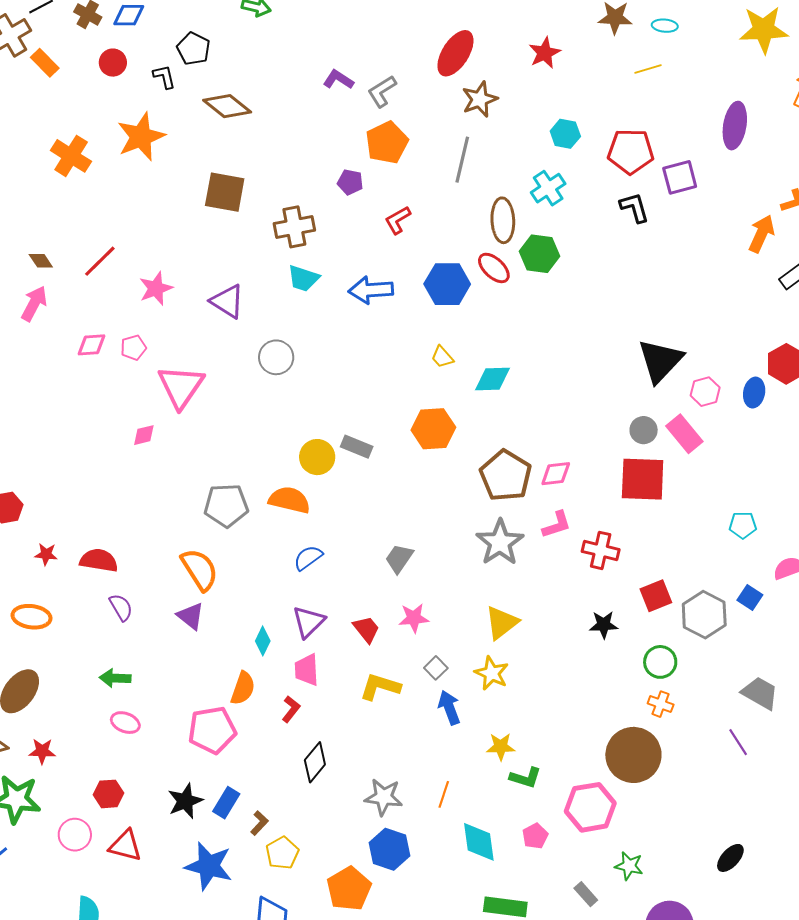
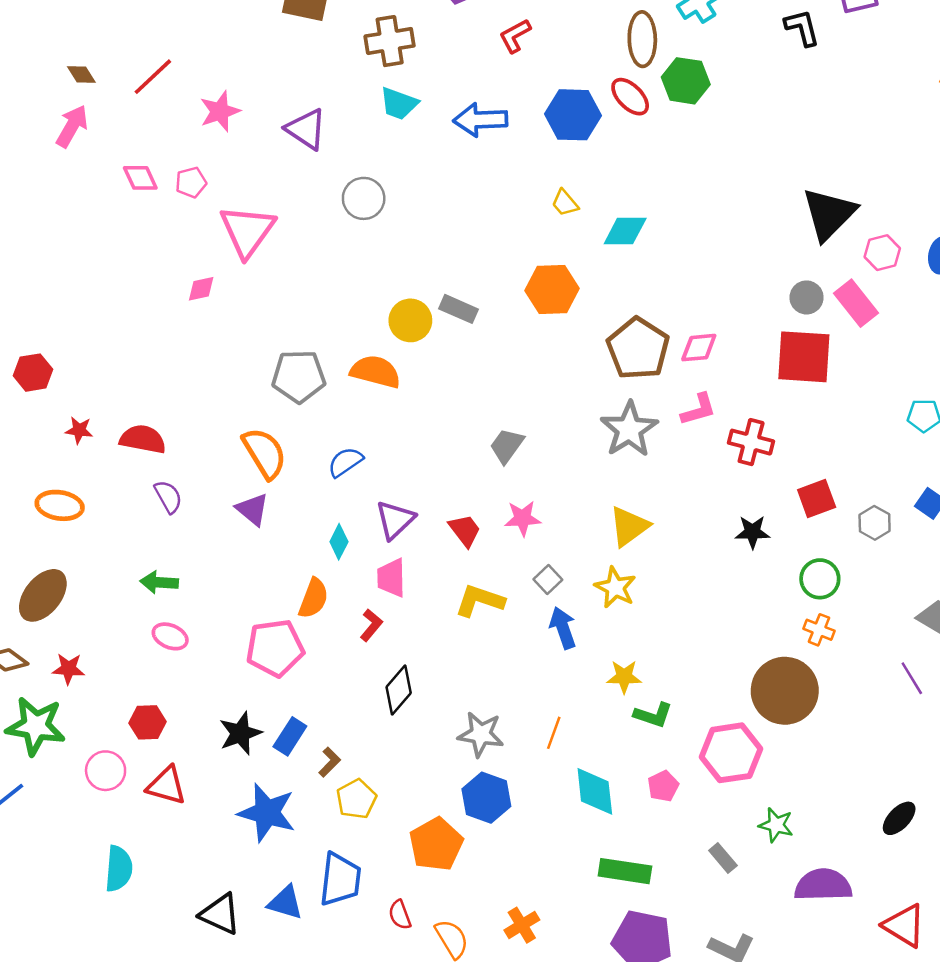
pink diamond: (91, 345) -> (140, 178), turned 68
blue semicircle: (308, 558) -> (345, 462), moved
gray hexagon: (704, 615) -> (875, 523), size x0.6

